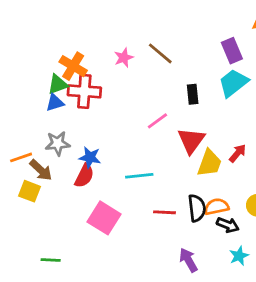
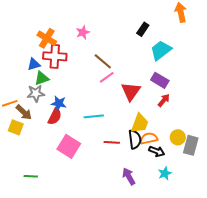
purple rectangle: (232, 51) -> (160, 80), moved, turned -36
brown line: (160, 53) -> (103, 61), moved
green triangle: (58, 84) -> (42, 78), moved
black rectangle: (193, 94) -> (143, 29), moved, turned 40
yellow trapezoid: (209, 163) -> (140, 123), moved

